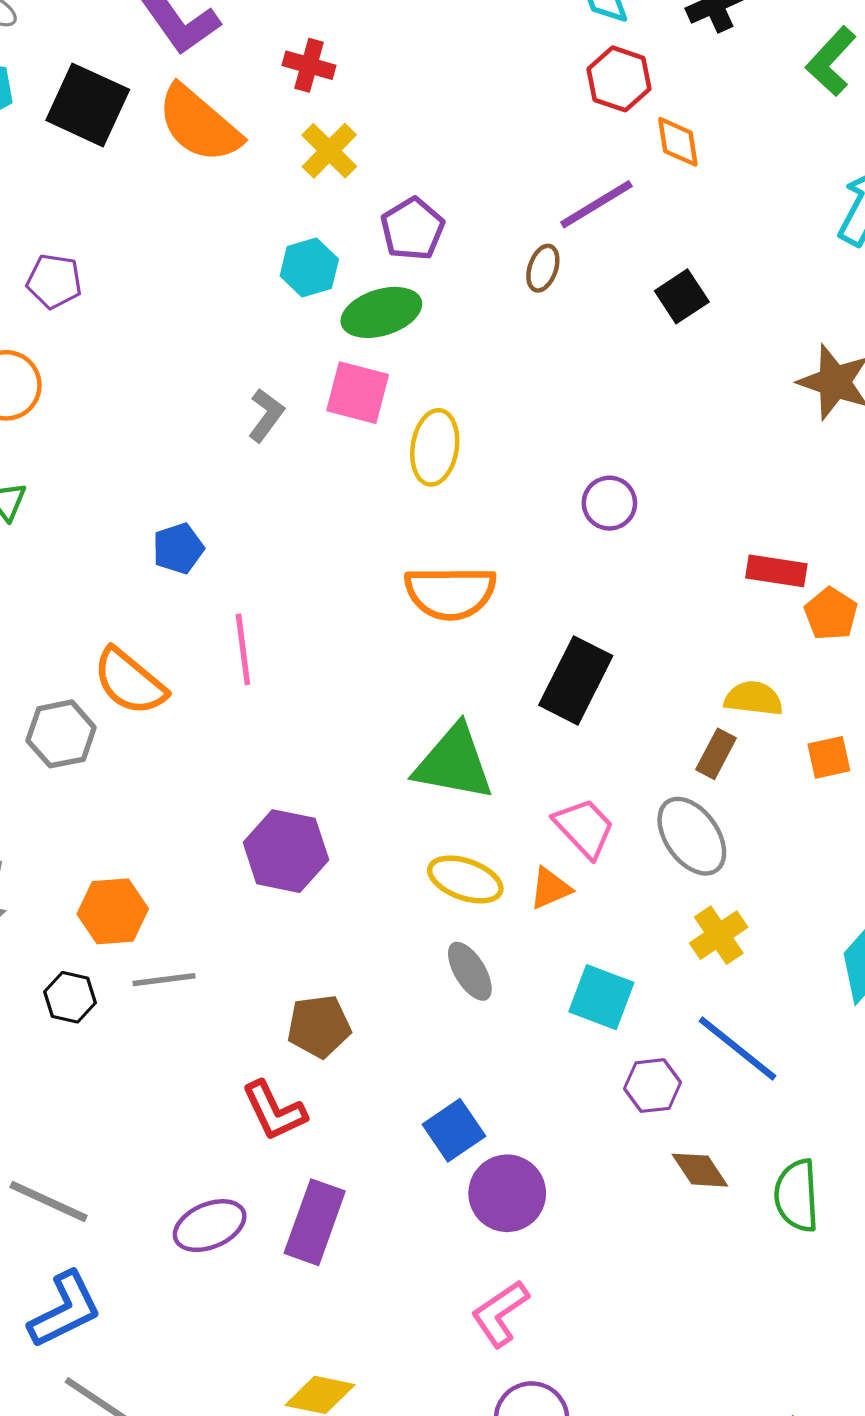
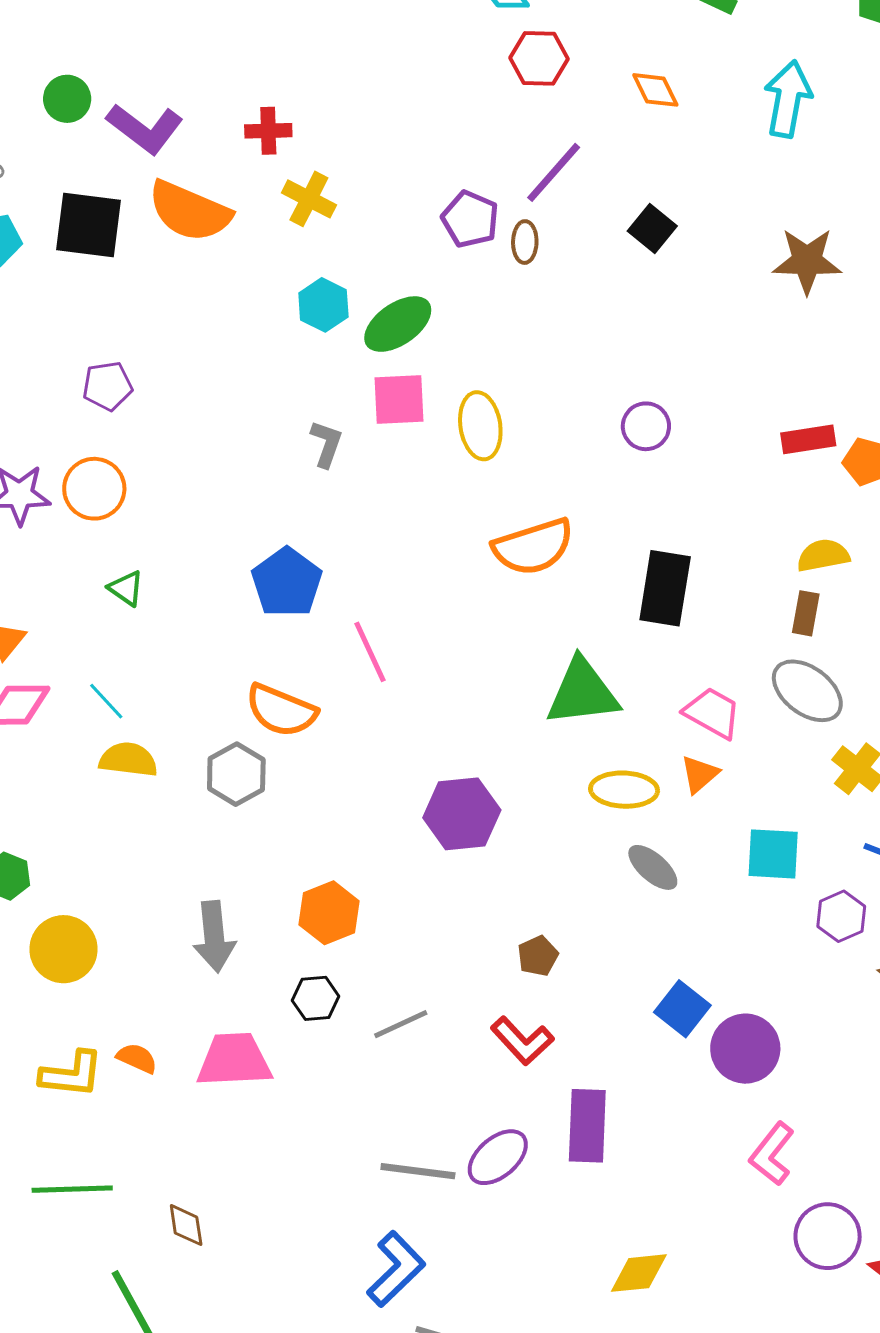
orange diamond: (678, 142) -> (655, 90), moved
purple pentagon: (413, 229) -> (470, 219), moved
blue pentagon: (178, 548) -> (287, 582), size x1.5
gray line: (164, 980) -> (401, 1024), moved
brown pentagon: (319, 1026) -> (538, 956), size x0.7
gray line: (49, 1201) -> (418, 1171), moved

